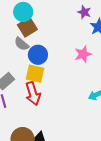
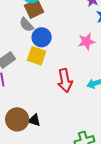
red arrow: (33, 94) -> (65, 81), moved

